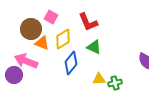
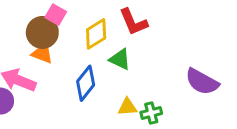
red L-shape: (88, 22) -> (133, 22), moved
brown circle: (31, 29) -> (42, 32), moved
yellow diamond: (63, 39) -> (96, 34), moved

